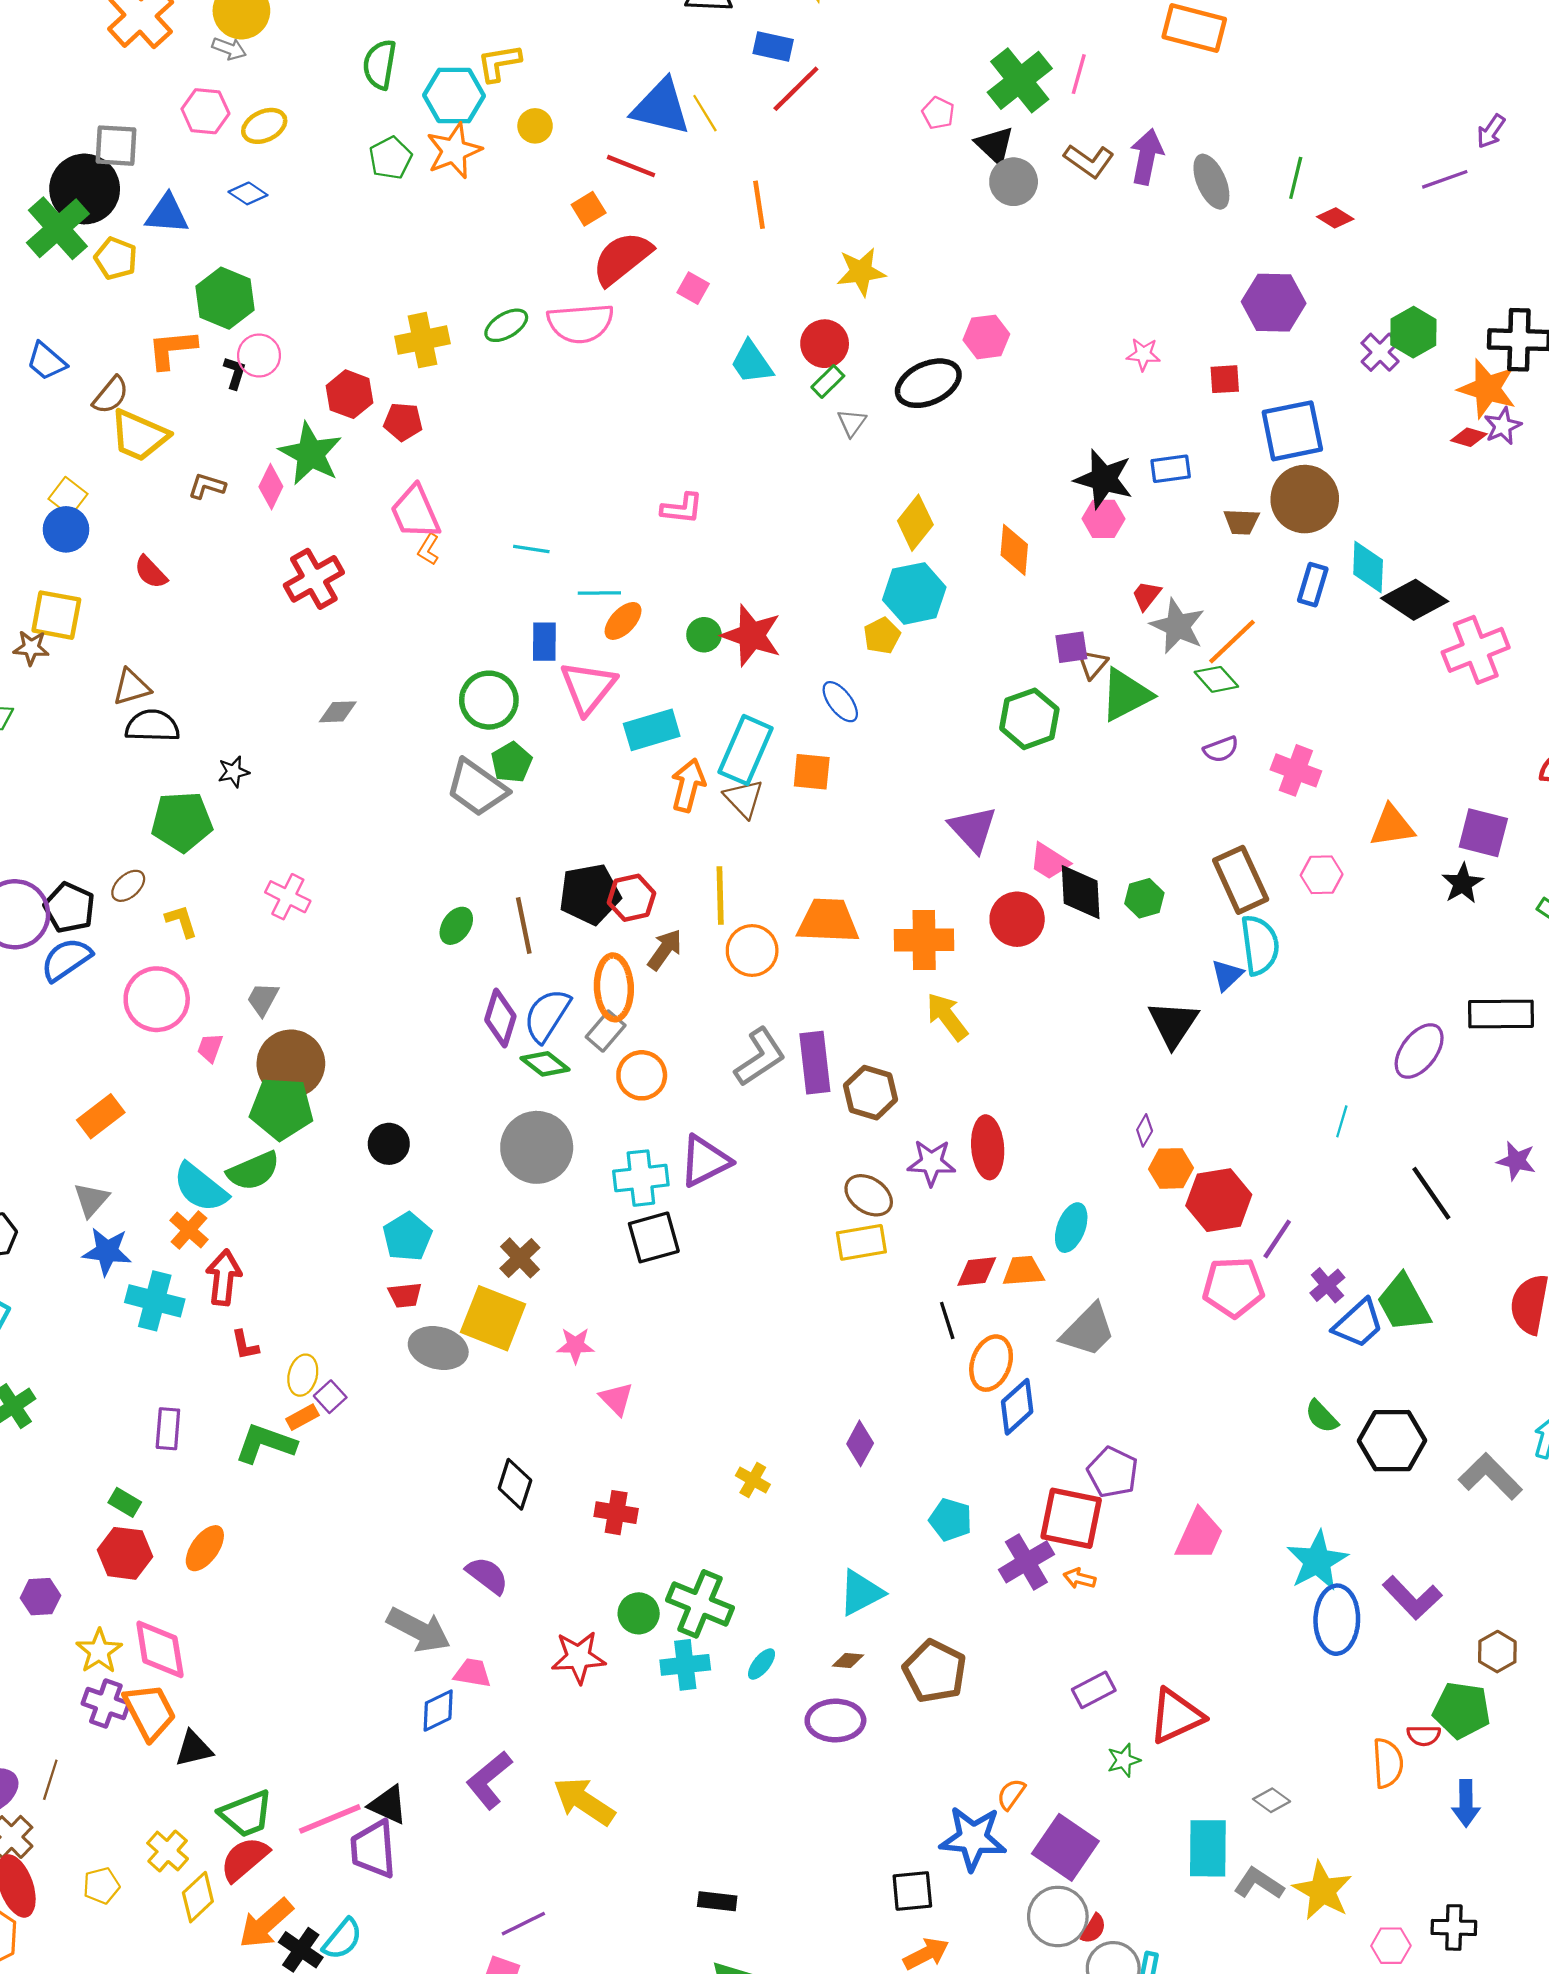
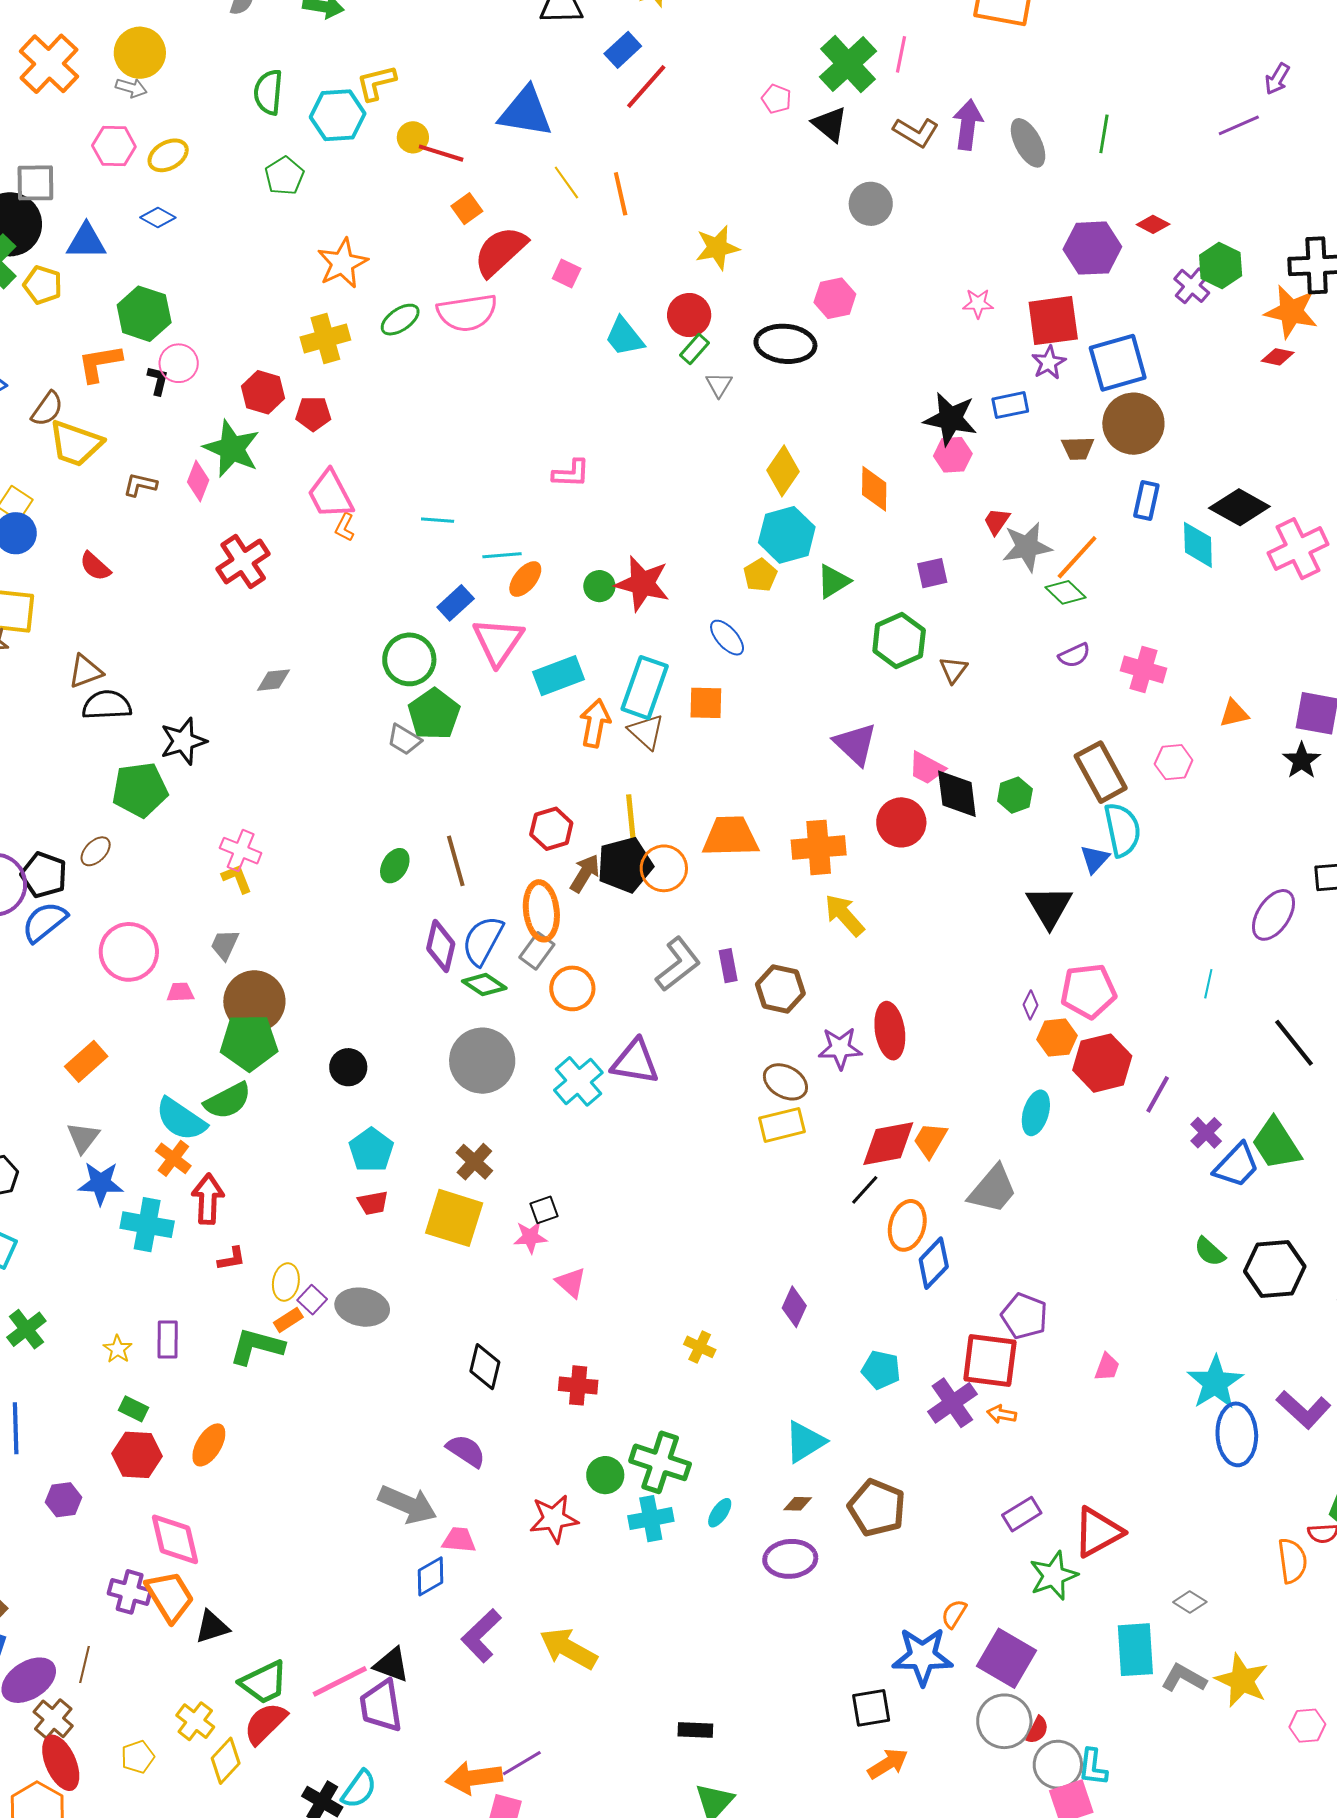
blue rectangle: (773, 46) -> (623, 50), turned -51
yellow line: (705, 113) -> (566, 182), moved
orange star: (454, 151) -> (342, 263), moved
red line: (631, 166) -> (441, 153), moved
gray circle: (1014, 182) -> (871, 204), moved
red diamond: (1335, 218) -> (1153, 224), moved
red square: (1225, 379) -> (1053, 321), size x1.8
black ellipse: (928, 383) -> (785, 344), turned 34
purple star: (1503, 426) -> (1049, 363), moved
cyan diamond: (1368, 567) -> (1198, 545), moved
gray star: (1178, 626) -> (1027, 547), turned -30
blue rectangle: (544, 642) -> (456, 603), turned 51
brown triangle: (1092, 664) -> (953, 670), moved
green triangle: (1126, 695) -> (833, 581), moved, size x0.7
green pentagon: (512, 762) -> (434, 714), size x1.4
black star: (234, 772) -> (183, 741), size x1.6
gray trapezoid: (477, 788) -> (404, 740), size x0.6
orange triangle: (1392, 826) -> (1234, 713), size x0.7
black pentagon: (590, 894) -> (625, 865), moved
yellow L-shape: (181, 921) -> (237, 879), moved
pink trapezoid: (210, 1048) -> (180, 992), turned 72
purple rectangle: (815, 1063) -> (728, 966), size x0.6
purple triangle: (705, 1161) -> (635, 1062), turned 40
cyan cross: (641, 1178) -> (578, 1081), turned -30
cyan ellipse: (1071, 1228) -> (1036, 1113), moved
black square: (654, 1237) -> (544, 1210), moved, size x0.6
orange trapezoid: (1023, 1271) -> (930, 1140), turned -51
red diamond: (977, 1272) -> (888, 1144), size x1.5
pink pentagon: (1233, 1287) -> (1088, 991), moved
black line: (947, 1321) -> (865, 1190), turned 64
red L-shape: (245, 1345) -> (232, 1259), turned -84
gray ellipse: (438, 1348) -> (362, 1307), moved
pink trapezoid: (1199, 1535) -> (1107, 1367), size x0.6
yellow star: (99, 1651) -> (118, 1349), moved, size x0.7
green star: (1124, 1760) -> (1054, 1576), size x1.6
orange arrow: (266, 1923) -> (474, 1778), moved, turned 38

